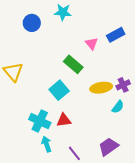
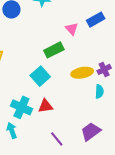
green rectangle: (73, 64) -> (54, 50), turned -66
cyan semicircle: (118, 107) -> (99, 92), turned -32
cyan arrow: (46, 144) -> (12, 130), moved

